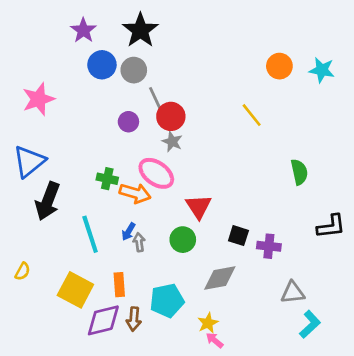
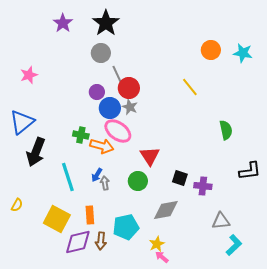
blue circle: (102, 65) -> (110, 108), moved
pink star: (38, 99) -> (29, 75), size x0.7

